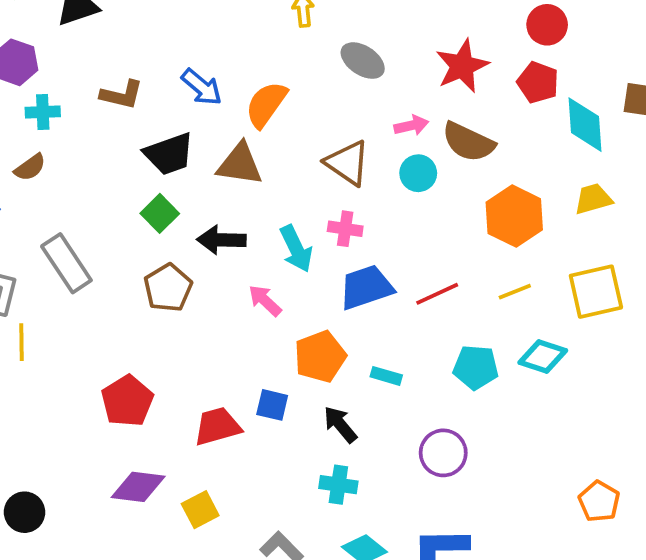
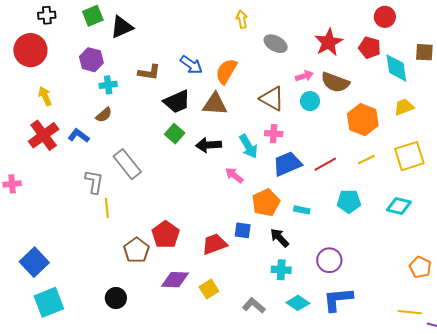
red circle: (547, 25) -> (385, 17), moved
brown pentagon: (168, 288) -> (136, 250), moved
cyan diamond: (543, 356) -> (399, 206), moved
purple circle: (443, 453) -> (329, 260), moved

